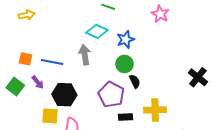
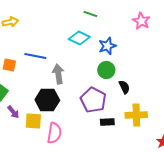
gray arrow: (85, 55) -> (58, 74), moved
blue line: (52, 62) -> (35, 56), moved
black semicircle: (135, 81) -> (124, 87), moved
purple arrow: (38, 82) -> (13, 112), moved

